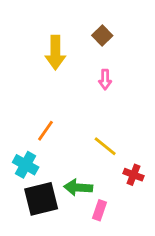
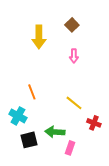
orange line: (45, 131) -> (32, 92), turned -56
black square: (41, 199) -> (29, 140), size x0.7

